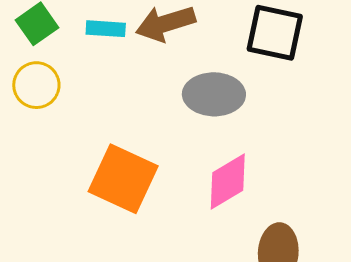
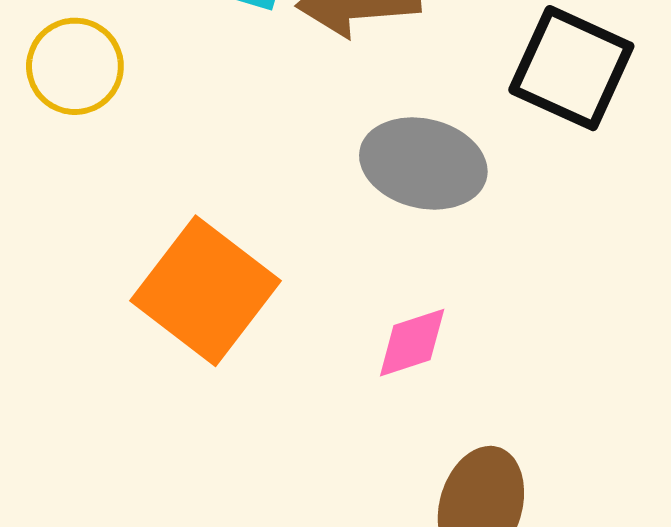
pink diamond: (228, 181) -> (412, 343), size x0.7

